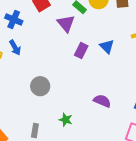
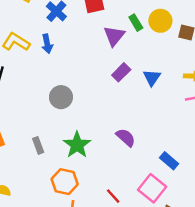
green star: (66, 120) -> (77, 145), size x1.6
gray rectangle: (35, 131) -> (38, 145), turned -48

